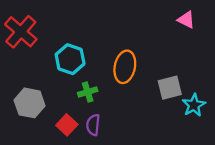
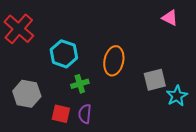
red square: (67, 125) -> (61, 114), turned -30

